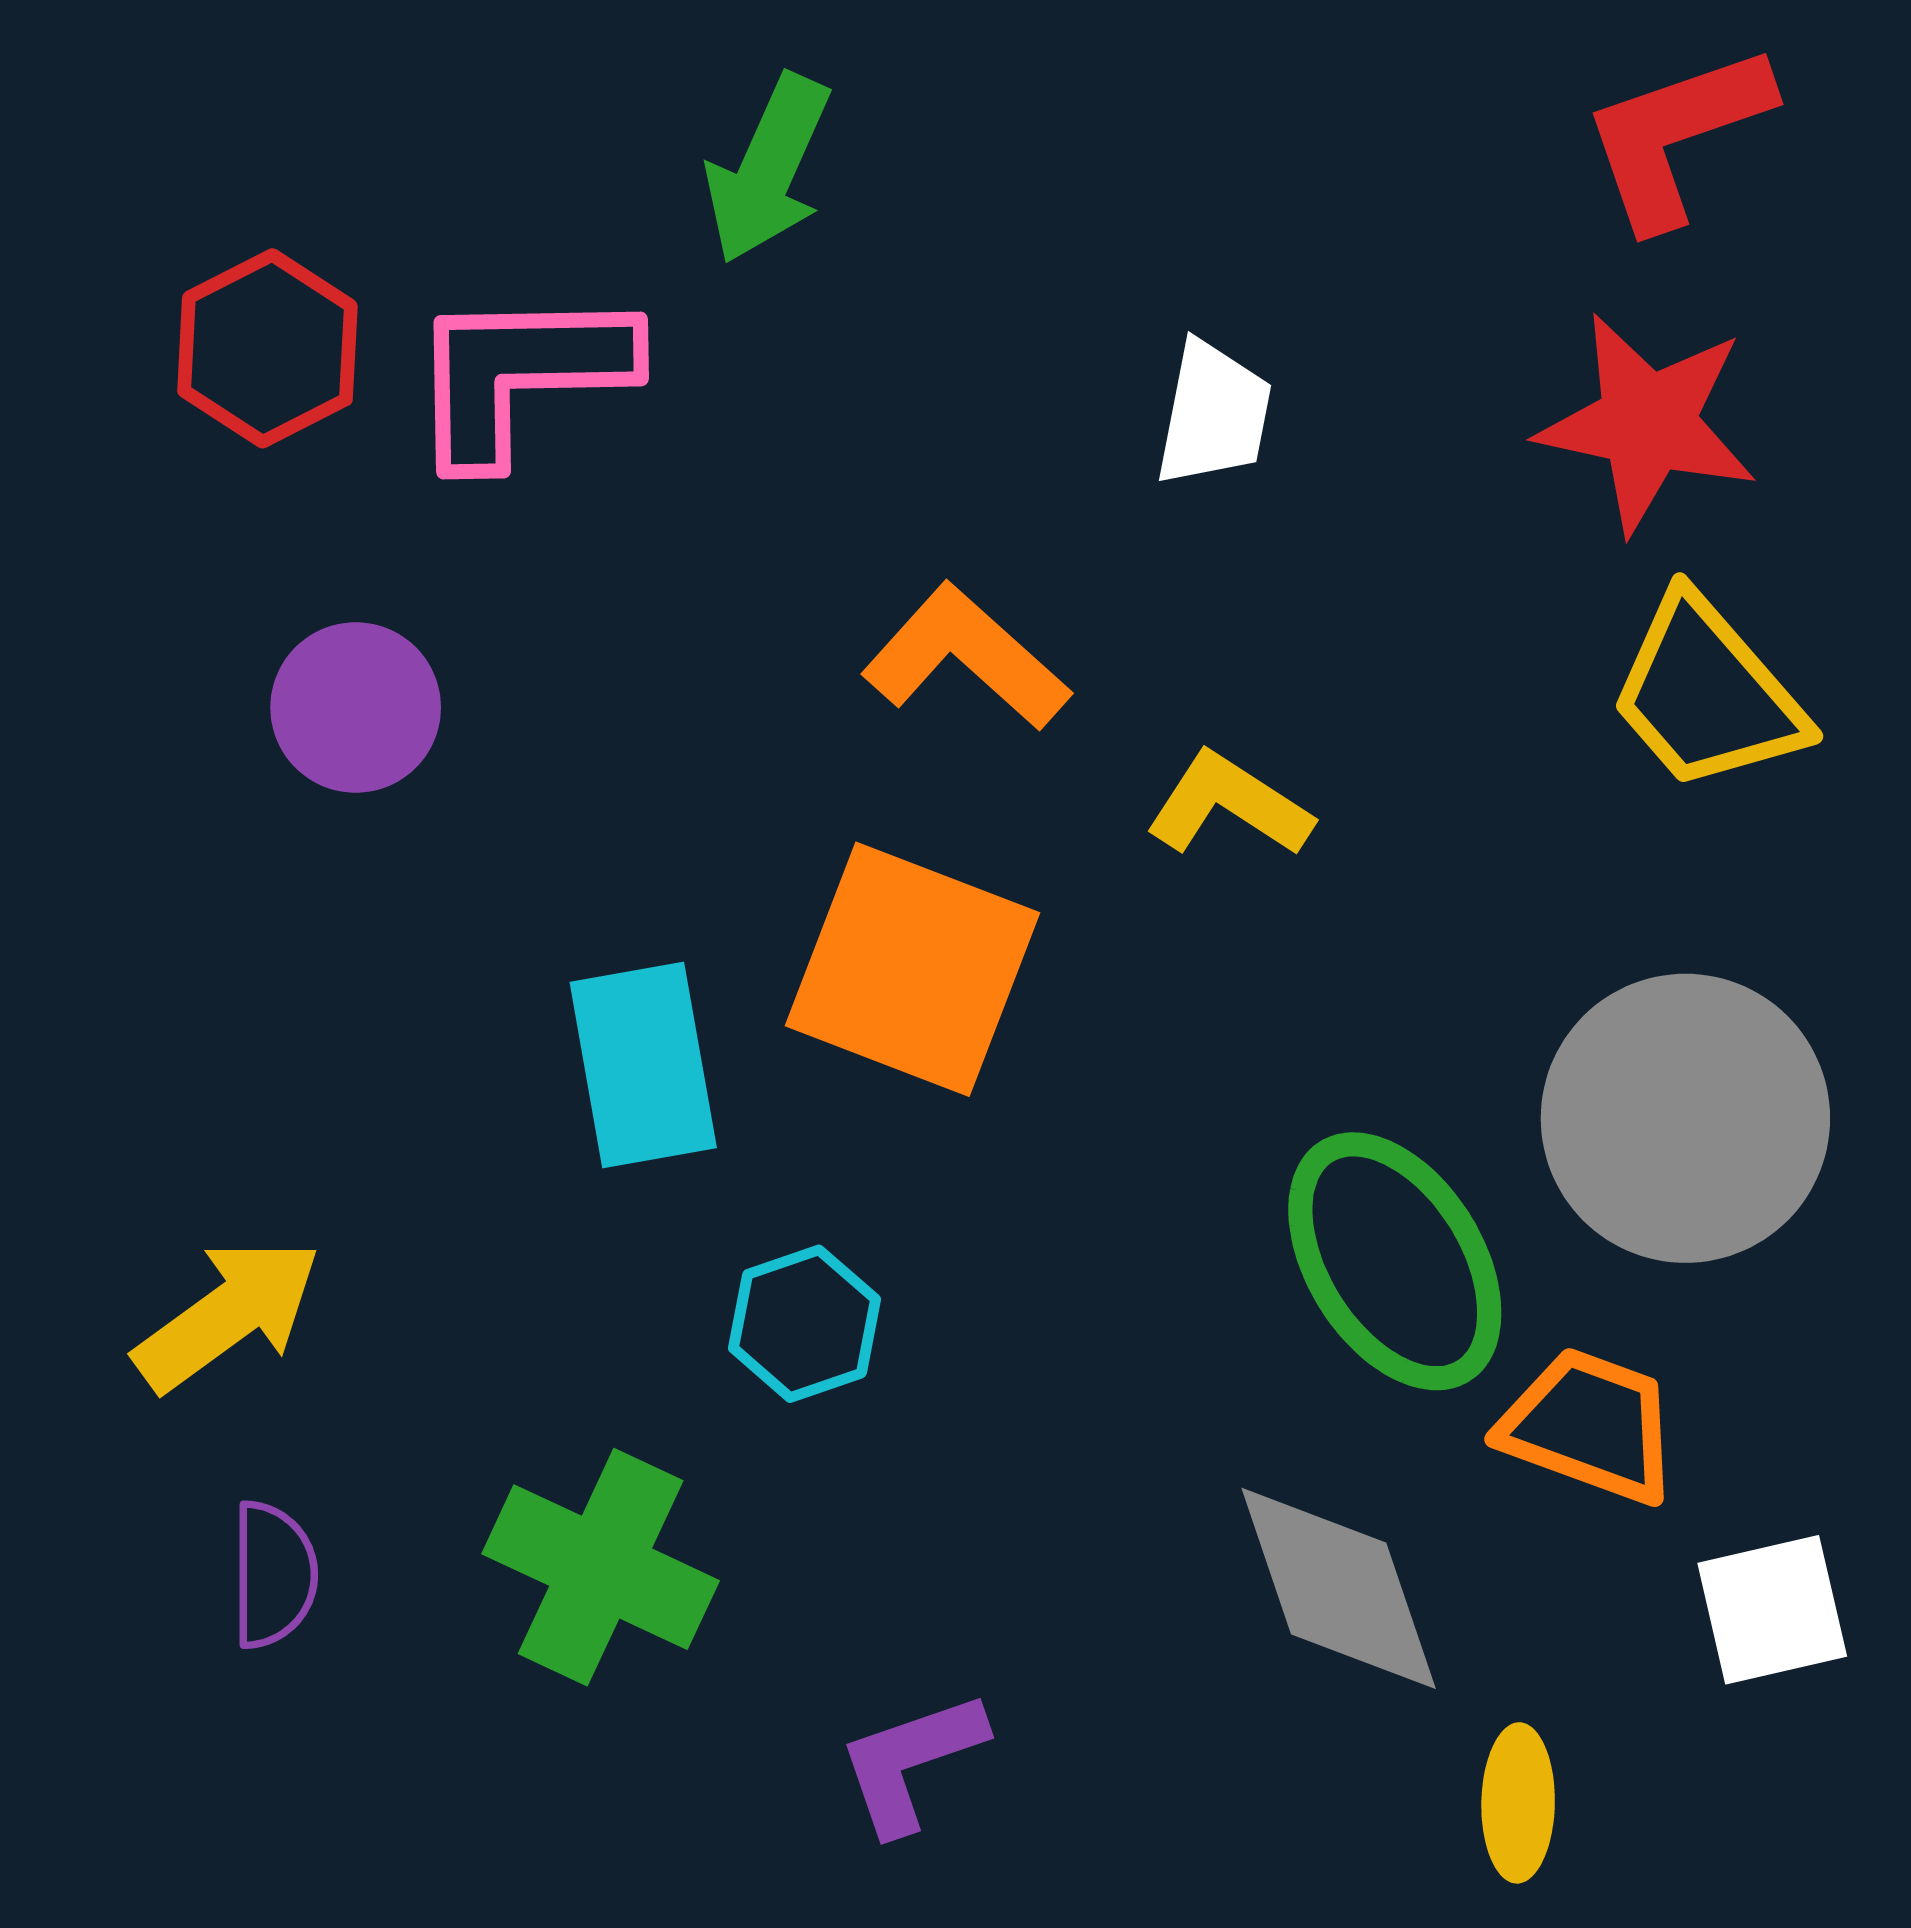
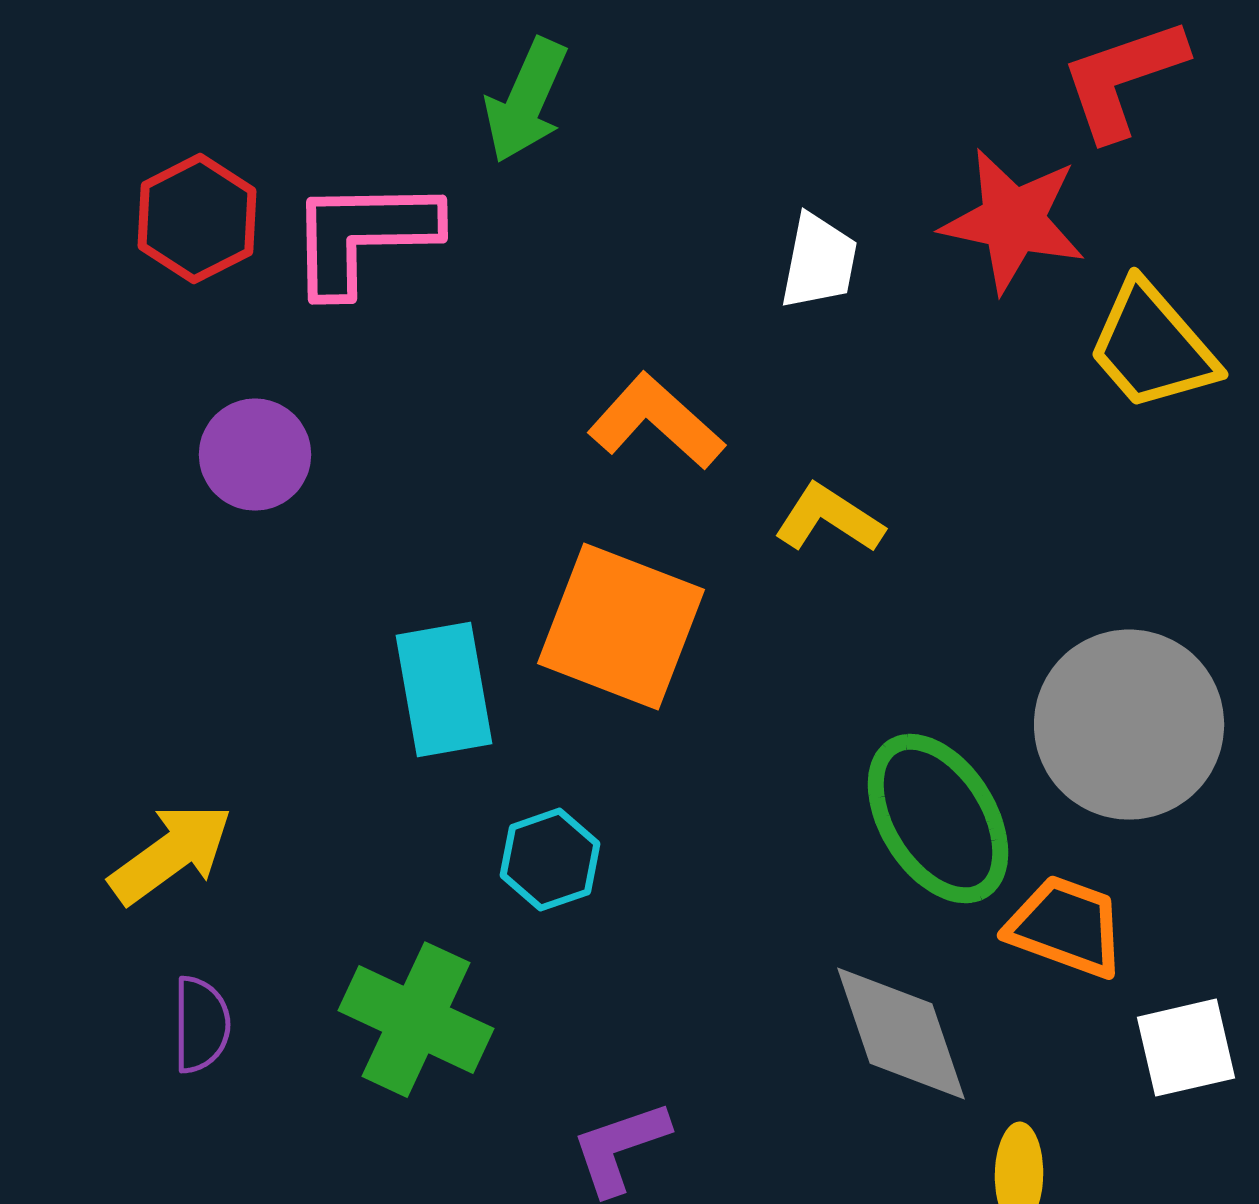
red star: (1647, 423) -> (1013, 221), moved
yellow trapezoid: (1707, 694) -> (1152, 347), moved

